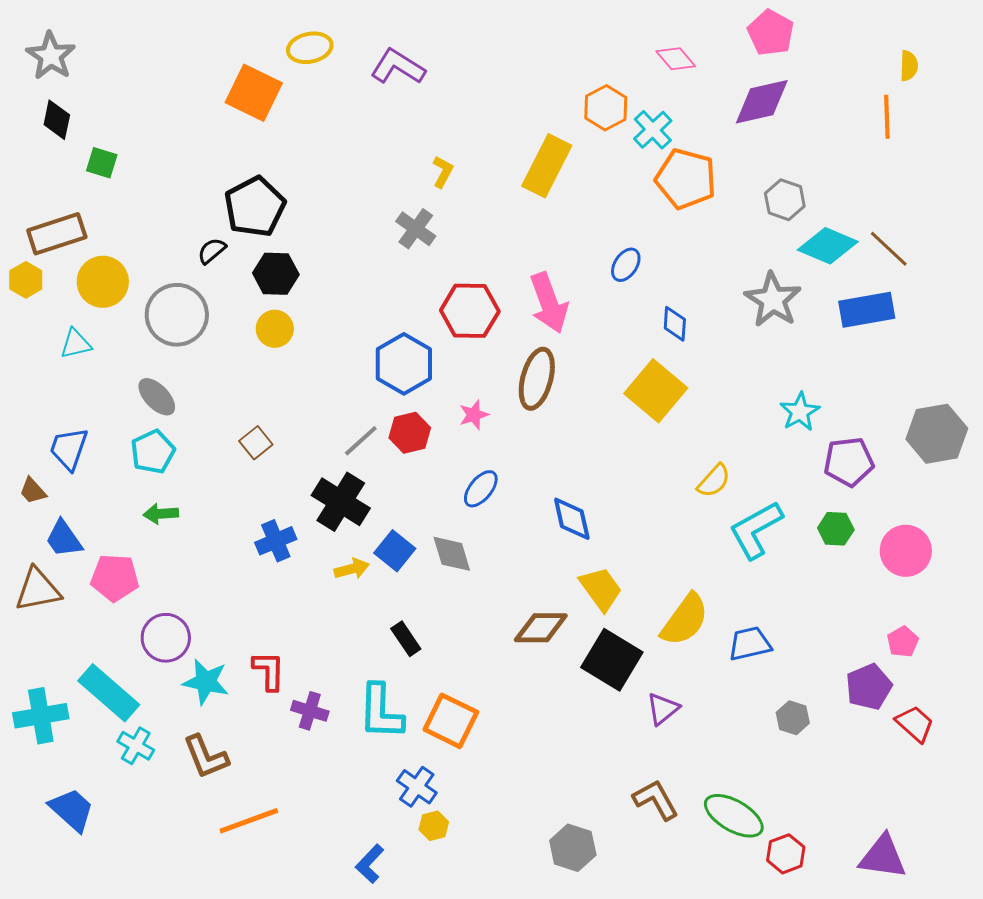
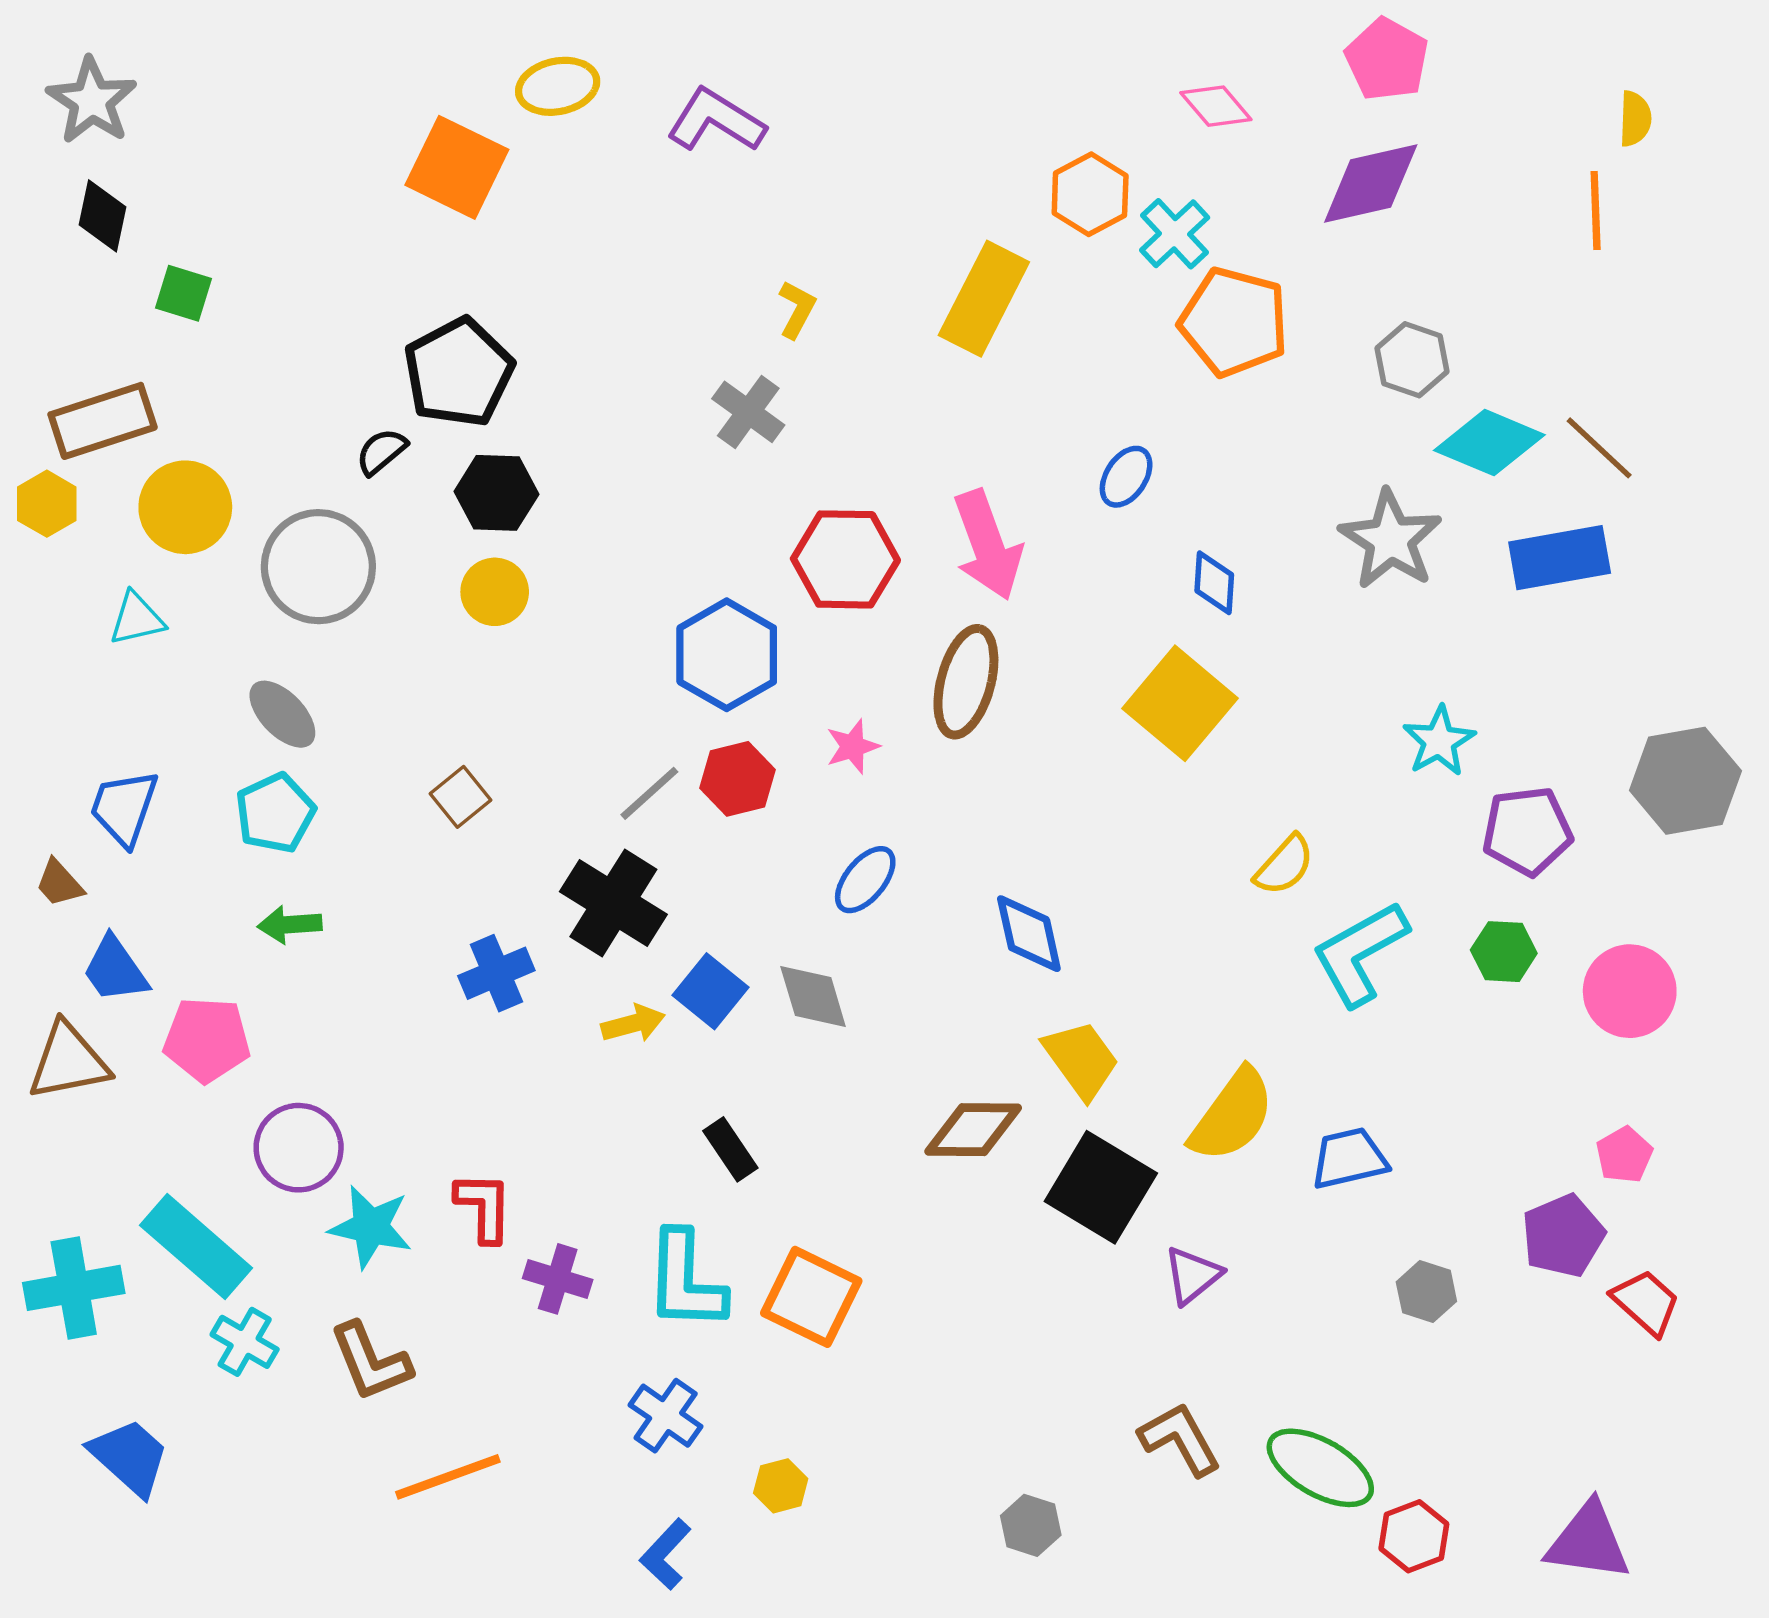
blue cross: (417, 787) -> (666, 1416), moved
gray hexagon: (573, 848) -> (1031, 1525), size x0.7

